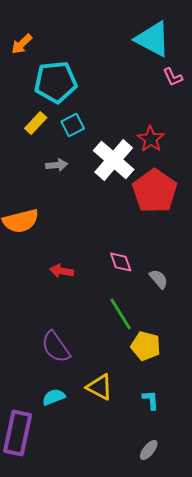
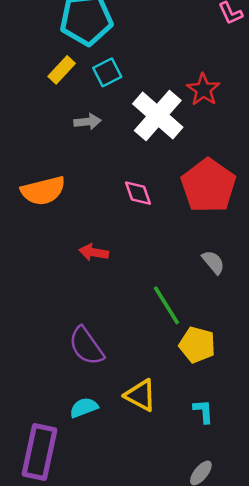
red pentagon: (155, 191) -> (208, 186), moved
pink diamond: (121, 262) -> (138, 193), moved

